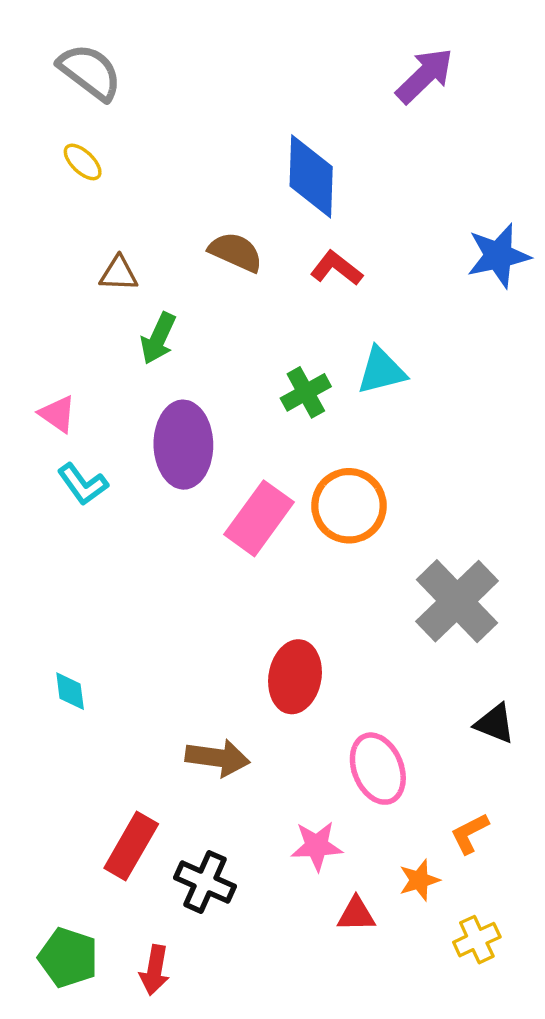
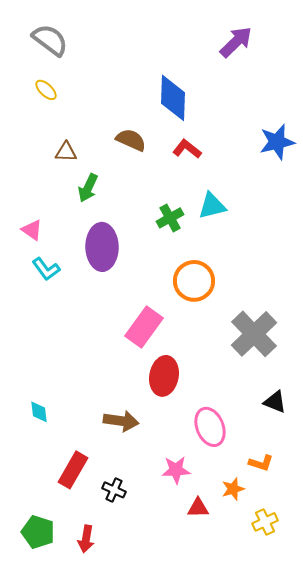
pink rectangle: (259, 518) -> (144, 327), moved
cyan diamond: (70, 691) -> (39, 412), moved
orange L-shape: (470, 833) -> (261, 463), turned -135
black cross: (205, 882) -> (114, 490), size x0.7

